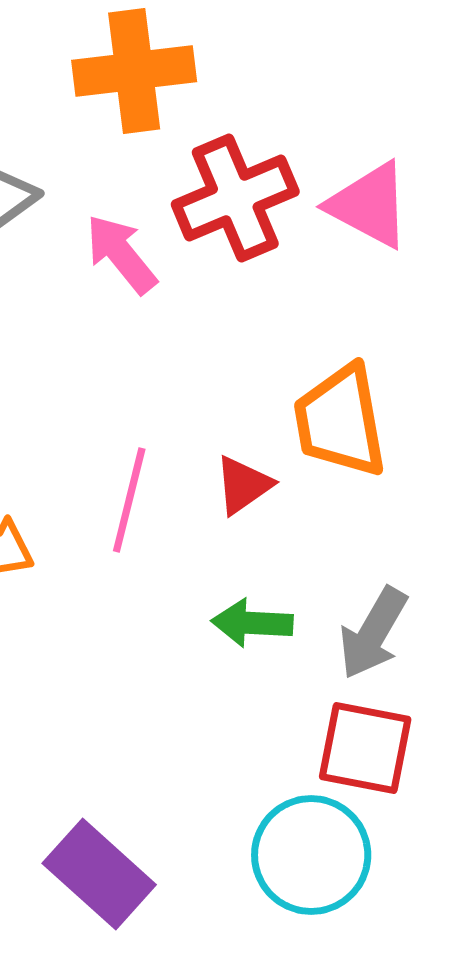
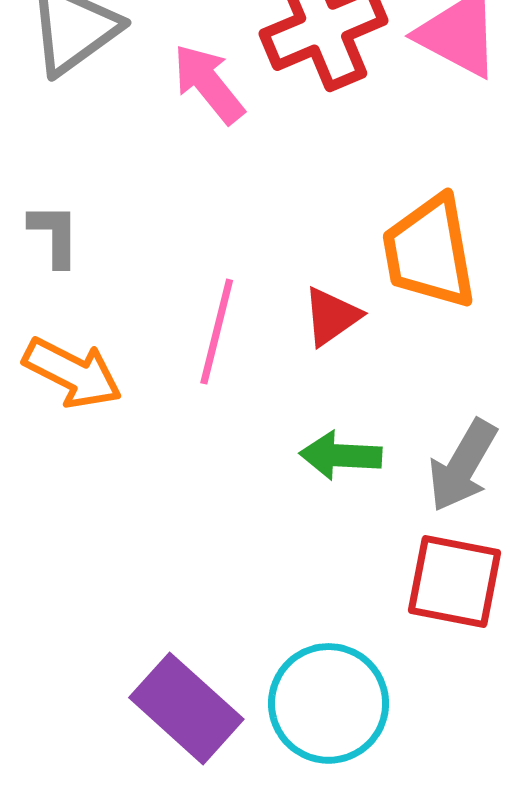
cyan circle: (311, 855) -> (329, 703), moved

